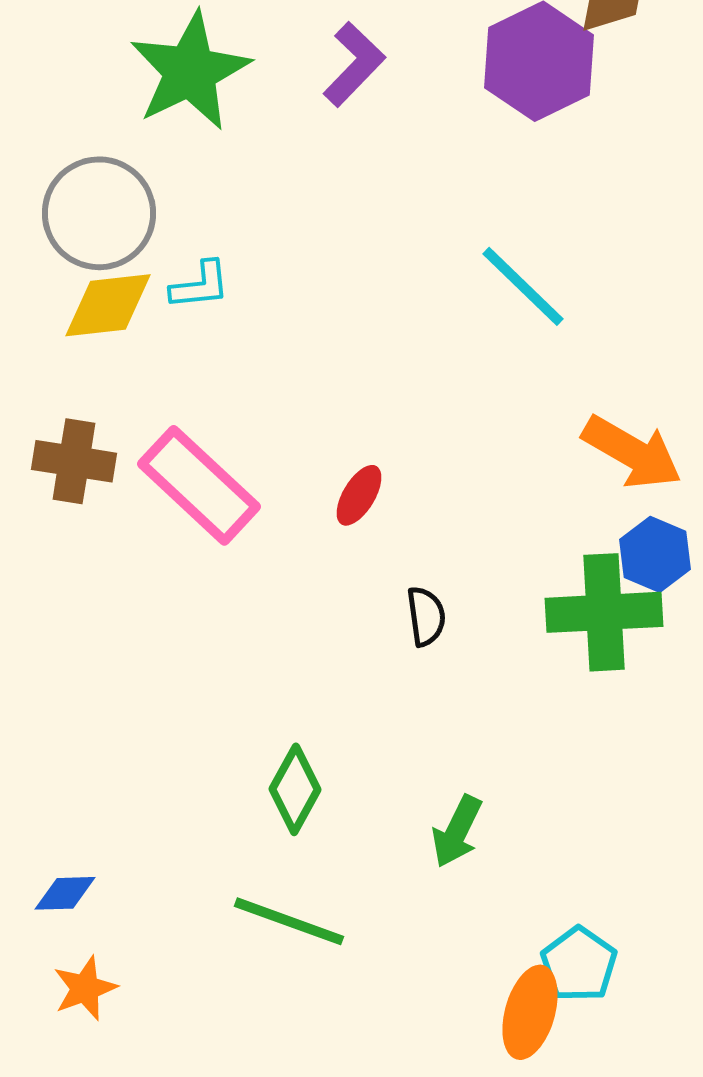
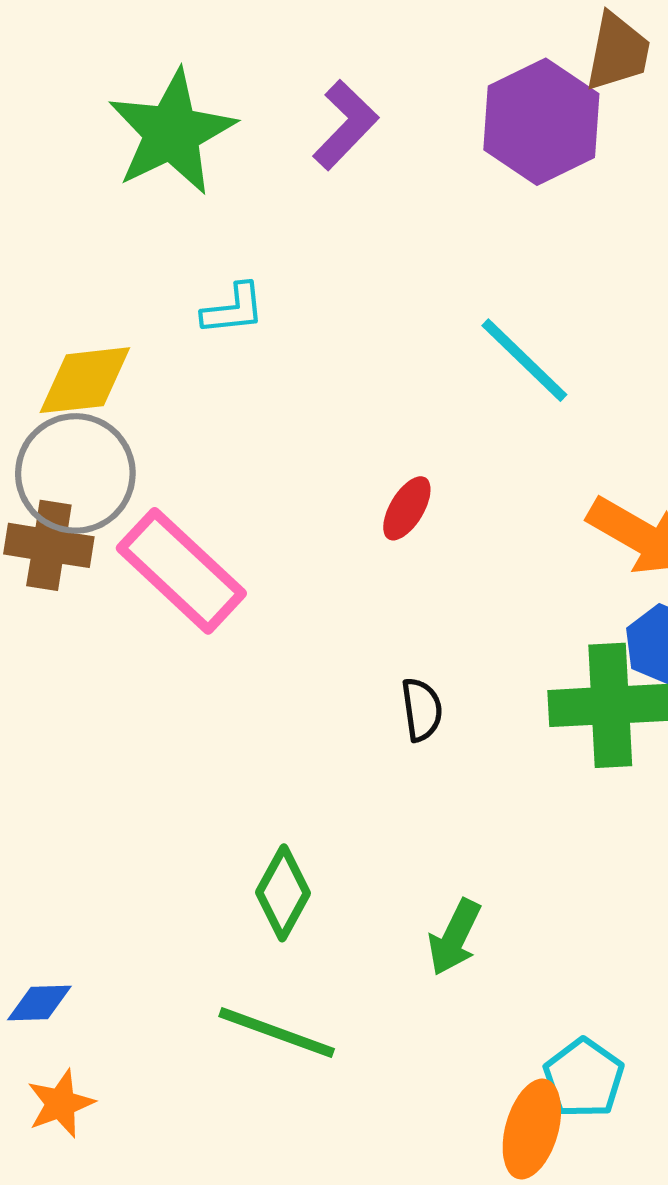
gray circle: (99, 213) -> (75, 473), moved
cyan L-shape: (200, 285) -> (233, 309), moved
red ellipse: (359, 495) -> (407, 508), moved

